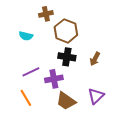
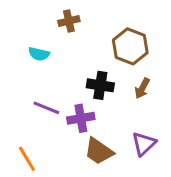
brown hexagon: (66, 31) -> (130, 46), moved
purple line: (31, 72) -> (46, 108), turned 48
orange line: (26, 98) -> (27, 159), moved

